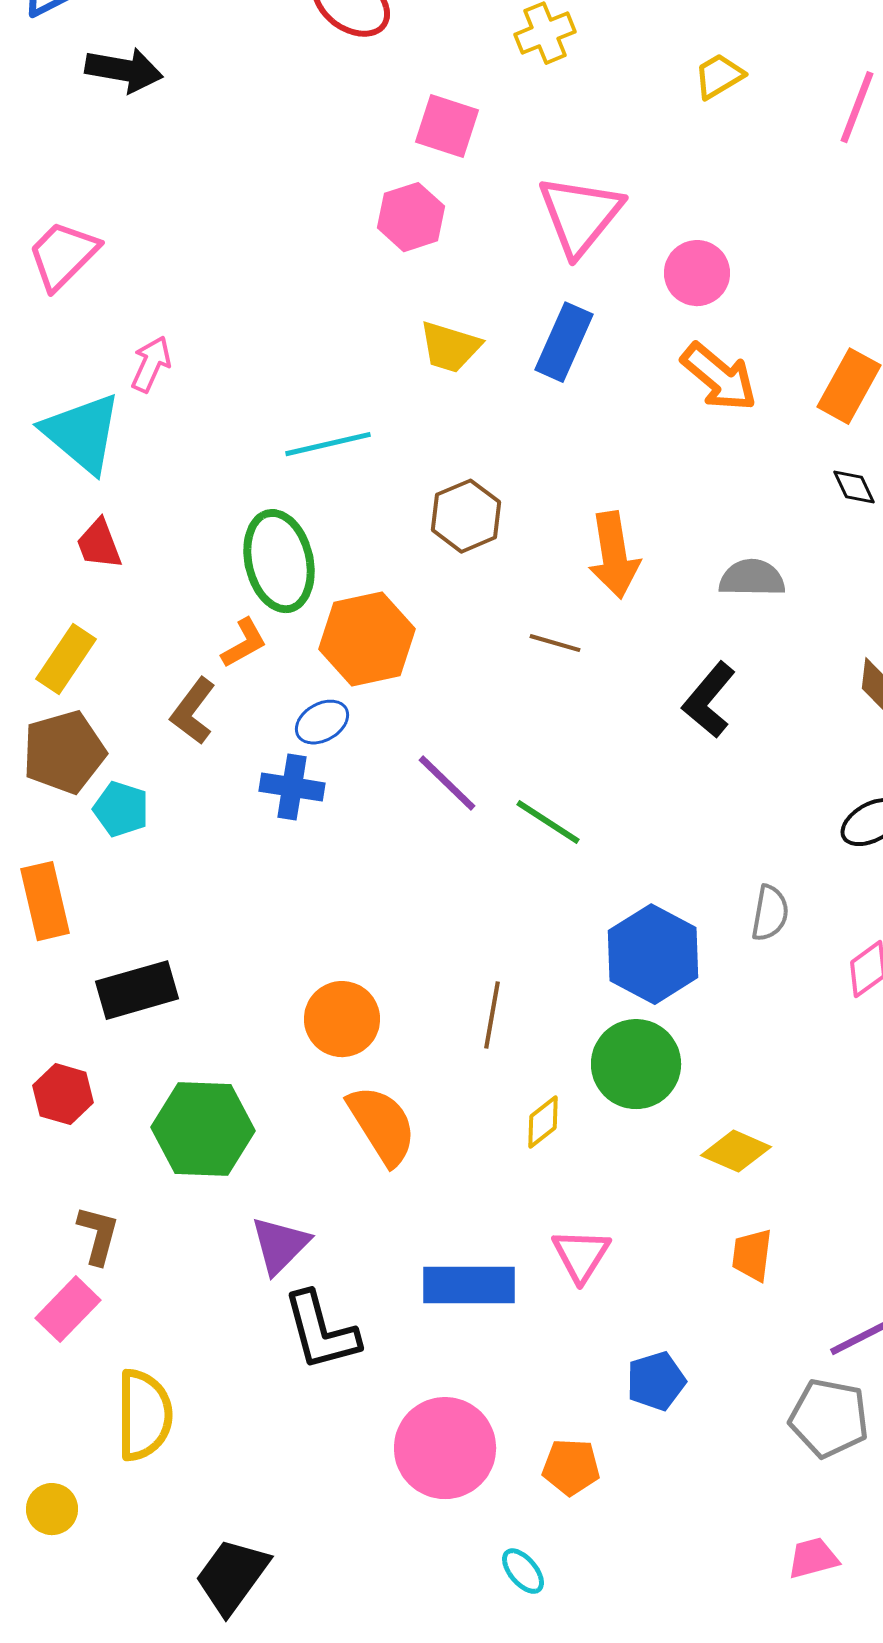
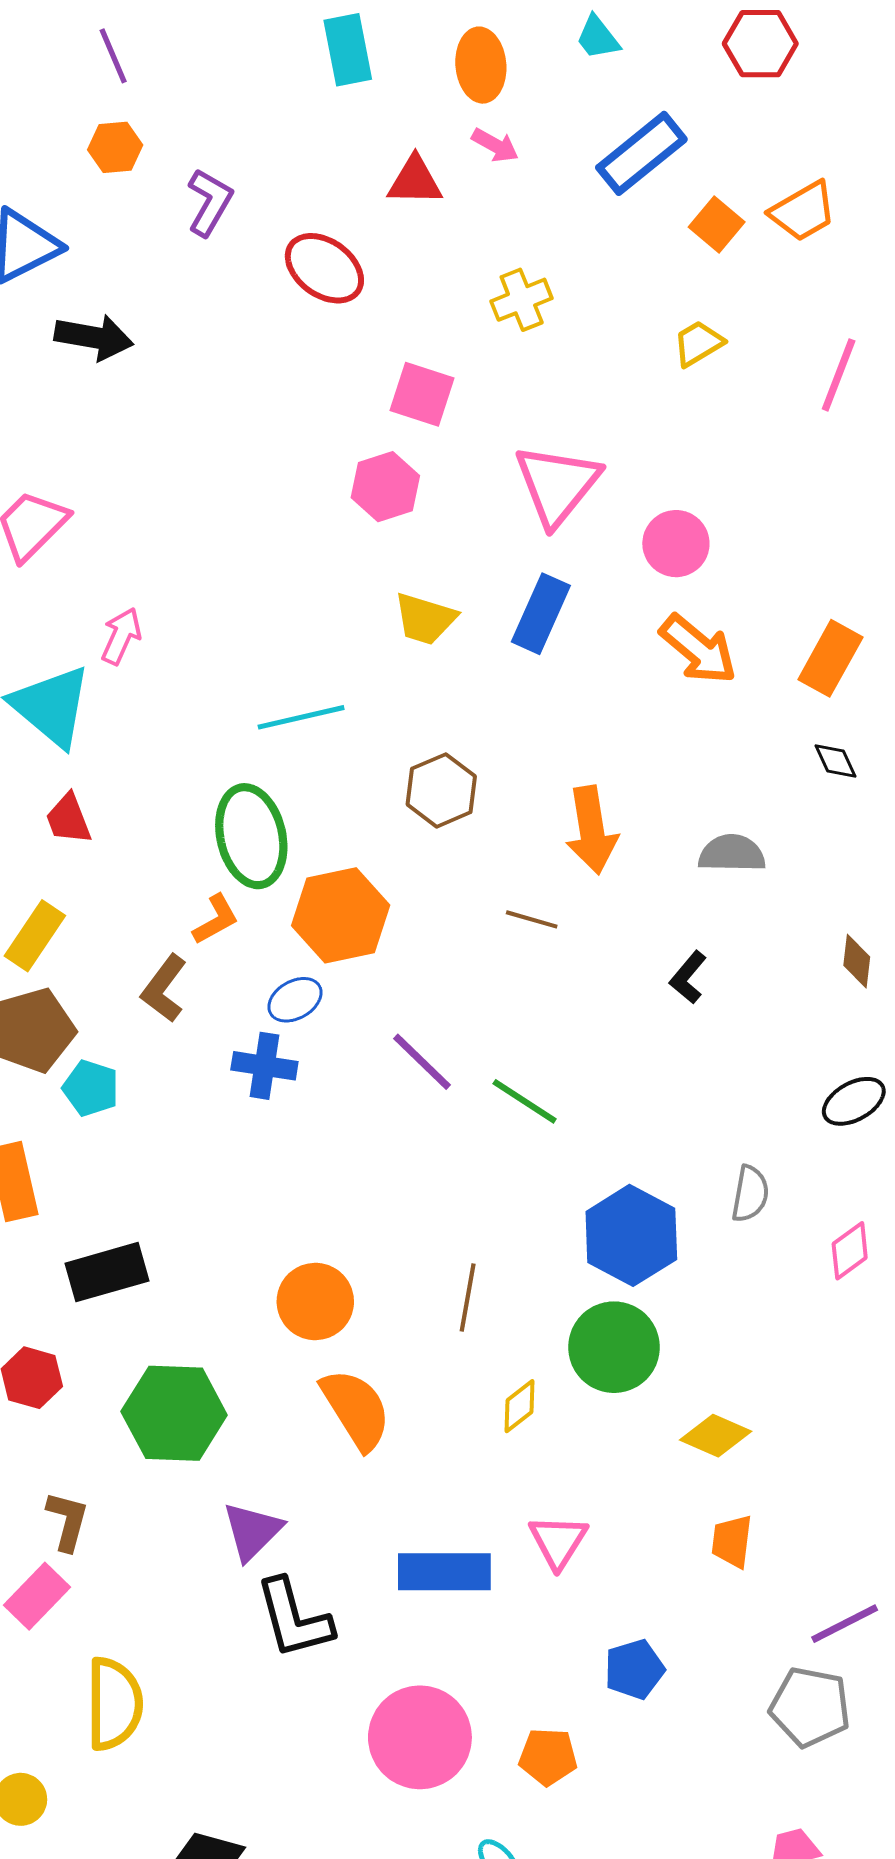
black L-shape: (709, 700) -> (688, 977), size x0.7

